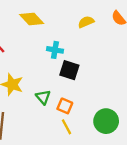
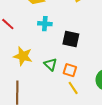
cyan cross: (55, 50) -> (45, 24), moved

